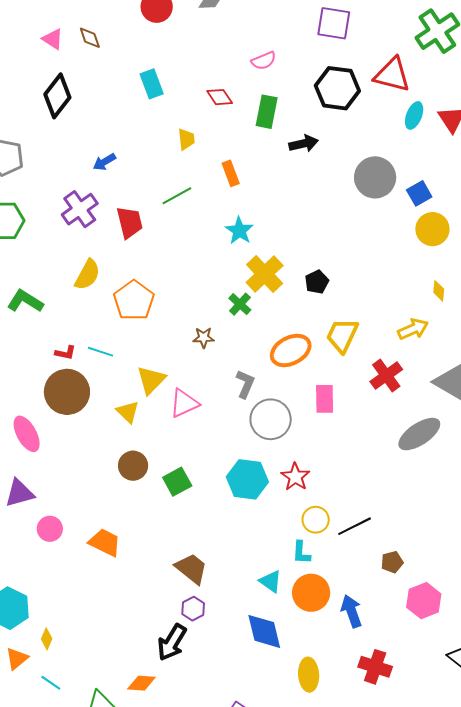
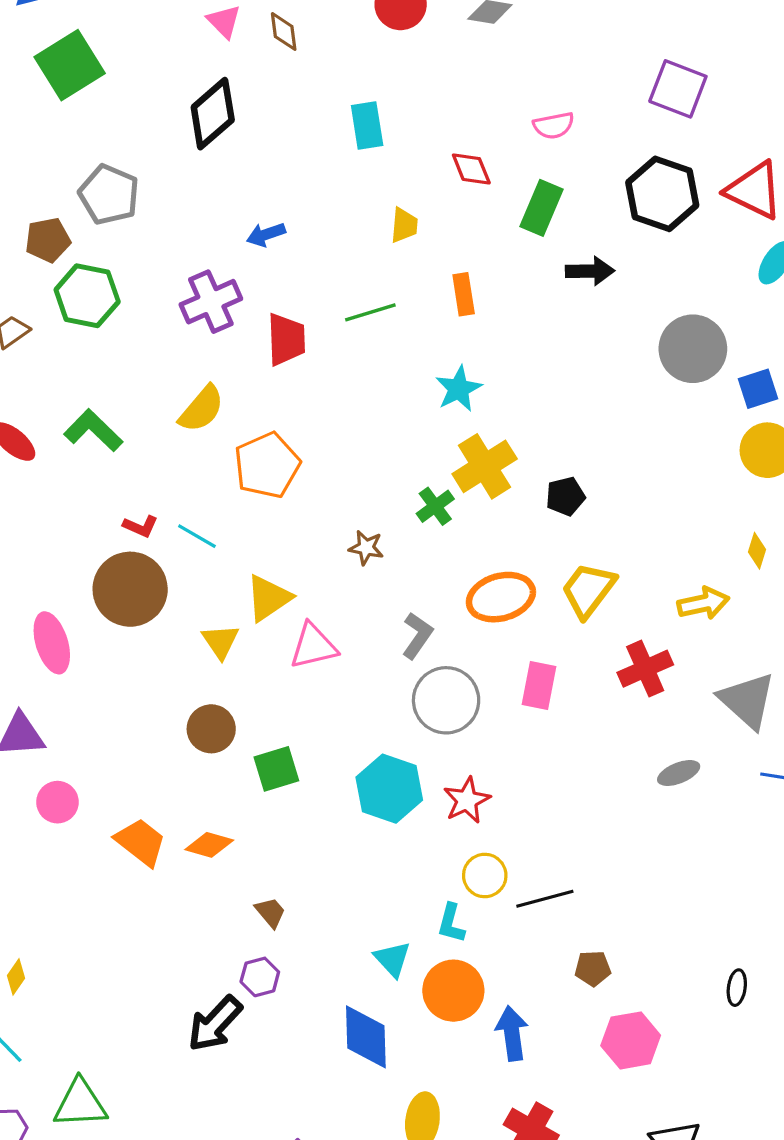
gray ellipse: (419, 434) -> (679, 773), size x0.6
brown trapezoid: (191, 569) -> (270, 912), size x0.6
orange diamond: (141, 683) -> (209, 845), moved

